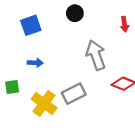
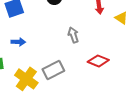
gray arrow: (96, 55) -> (73, 35), size x0.6

